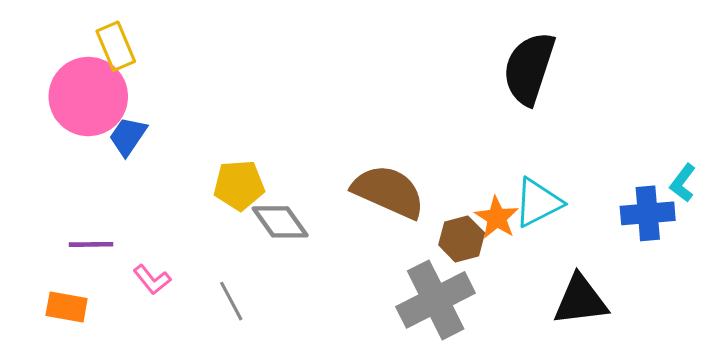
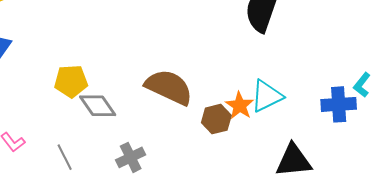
gray cross: (436, 300) -> (131, 157), moved, size x0.6

